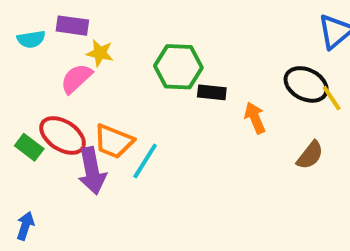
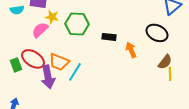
green hexagon: (178, 67) -> (77, 24), moved
yellow line: (332, 98) -> (170, 74), moved, turned 32
green rectangle: (29, 147) -> (16, 65), turned 32
brown semicircle: (310, 155) -> (165, 62), moved

